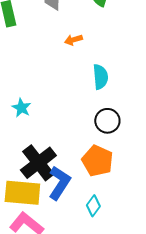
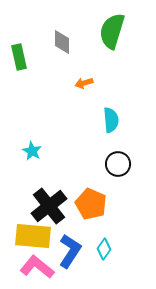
orange pentagon: (97, 161) -> (91, 204), moved
blue L-shape: (59, 183) -> (70, 251), moved

